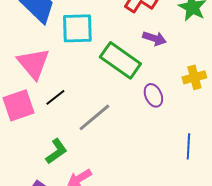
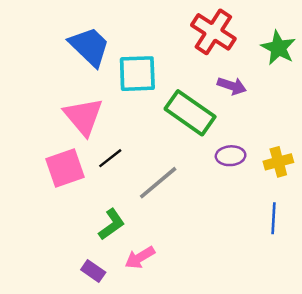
yellow cross: (194, 77) -> (278, 162), moved
purple ellipse: (153, 95) -> (231, 156), turned -70

